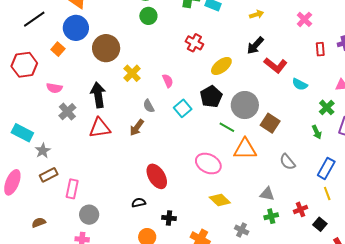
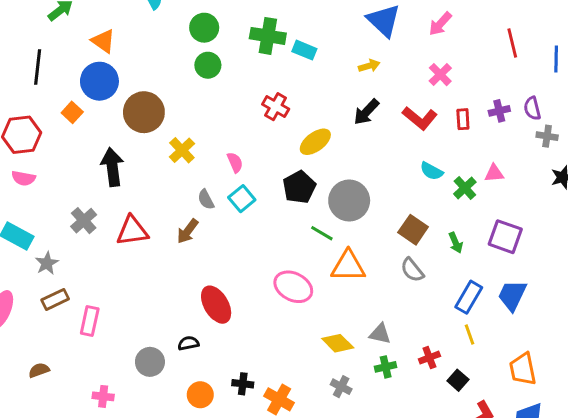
black line: (34, 19) -> (38, 67), turned -50
red L-shape: (276, 65) -> (420, 118), moved
pink semicircle: (54, 88) -> (24, 178), moved
black arrow: (98, 95) -> (112, 167), moved
green cross: (327, 107) -> (465, 188), moved
cyan square: (183, 108) -> (242, 199), moved
gray cross: (67, 112) -> (84, 221), moved
brown square: (270, 123) -> (413, 230), moved
gray semicircle: (287, 162) -> (412, 270), moved
yellow diamond: (220, 200) -> (338, 343), moved
gray circle: (89, 215) -> (150, 362), moved
black cross: (169, 218) -> (243, 384), moved

